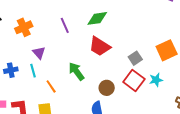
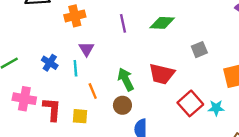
red trapezoid: (100, 46) -> (162, 74), moved, turned -30
gray square: (135, 58) -> (199, 50), moved
blue cross: (11, 70) -> (50, 63), turned 32
brown circle: (107, 88) -> (122, 105), moved

